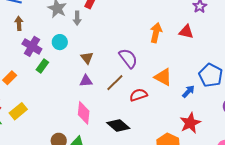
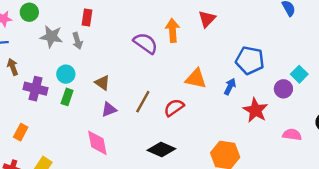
red triangle: (186, 32) -> (207, 19), turned -42
purple semicircle: (128, 58) -> (146, 43), moved
green rectangle: (42, 66) -> (67, 97), moved
pink diamond: (84, 113) -> (97, 143), moved
red star: (190, 123) -> (255, 110), moved

